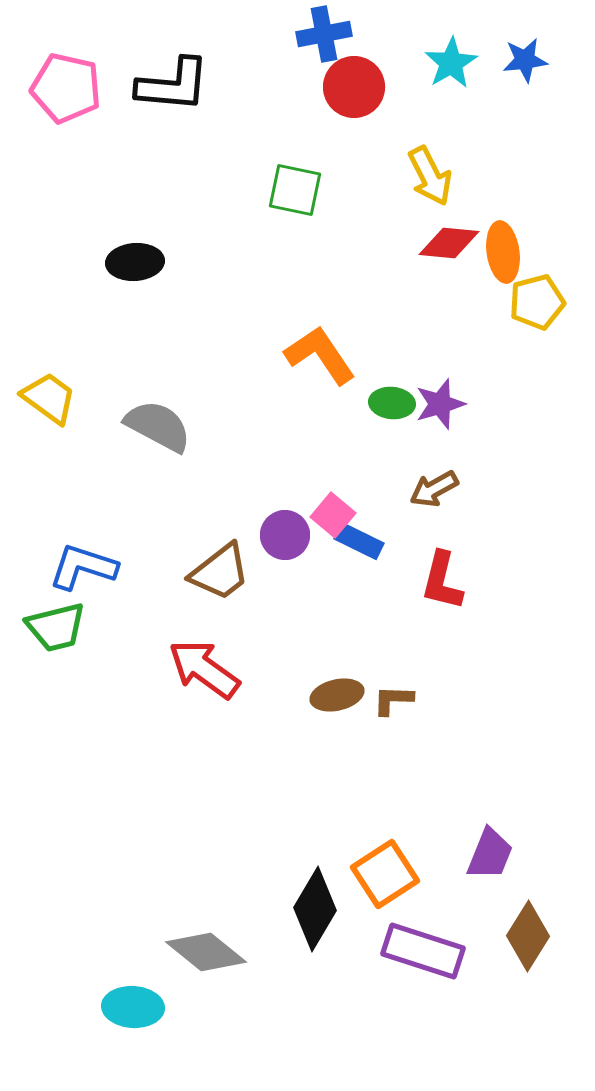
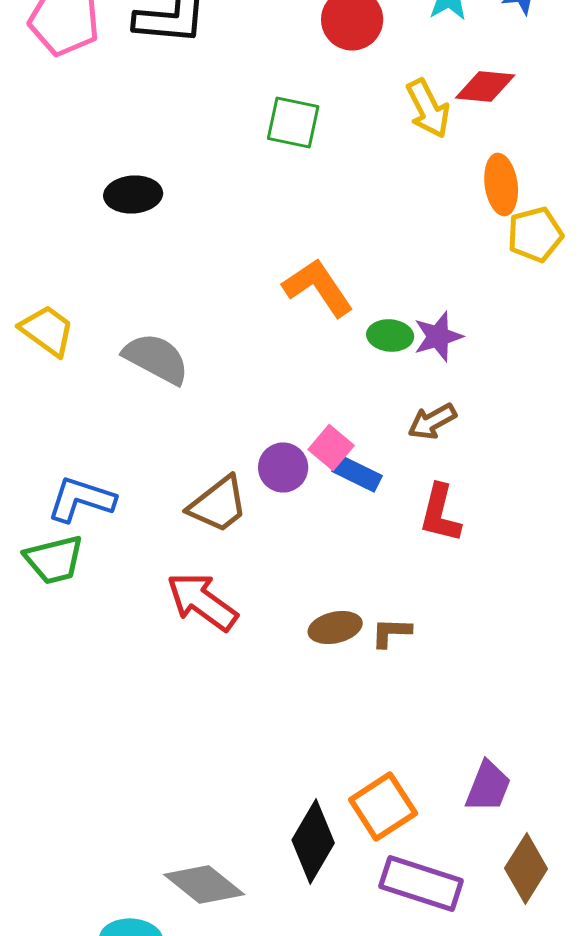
red diamond: (449, 243) -> (485, 86), moved

